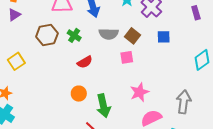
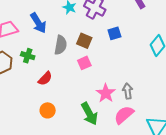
gray semicircle: (109, 34) -> (61, 45), turned -66
gray arrow: (184, 102) -> (128, 91), moved, size x0.7
green arrow: (103, 106) -> (89, 114), moved

